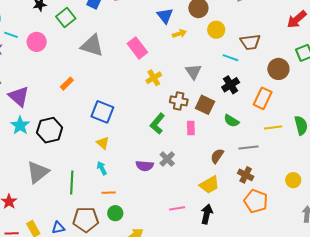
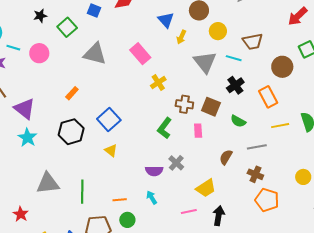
yellow arrow: (179, 34) -> (181, 37), turned 136
gray triangle: (193, 72) -> (205, 62), moved, size x1.4
orange rectangle: (263, 98) -> (268, 97), turned -50
blue square: (102, 112) -> (109, 119), turned 30
black hexagon: (50, 130) -> (71, 132), moved
cyan arrow: (102, 168) -> (152, 197), moved
gray triangle: (38, 172) -> (48, 183), turned 35
yellow trapezoid: (209, 185) -> (206, 188), moved

